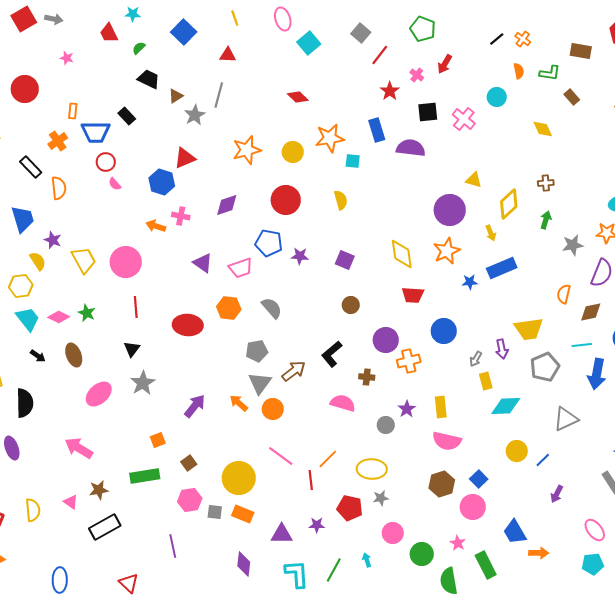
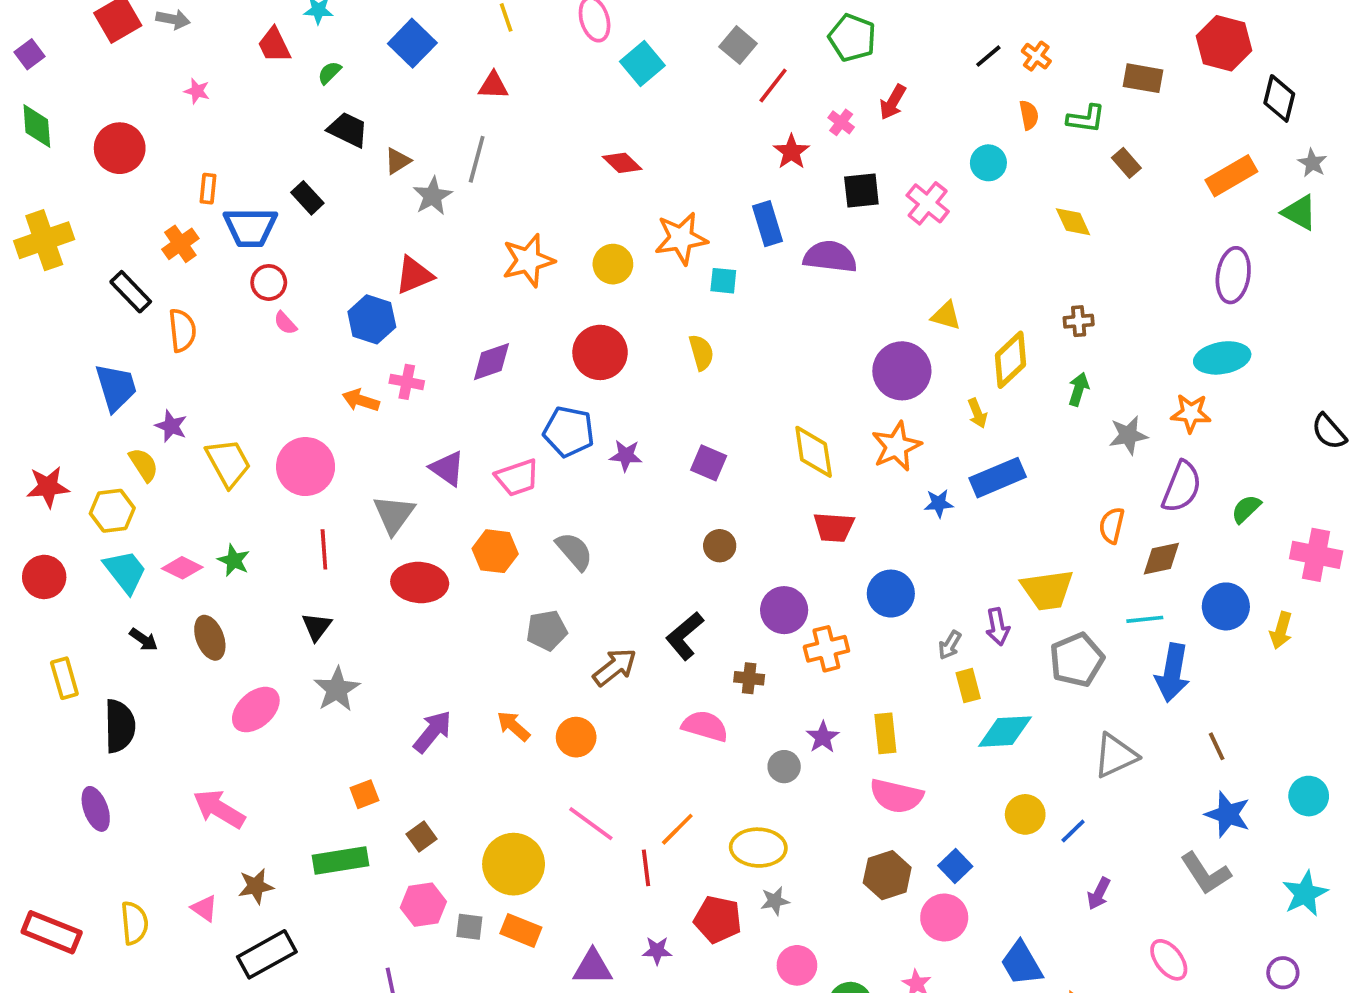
gray triangle: (260, 383) -> (394, 514), moved

